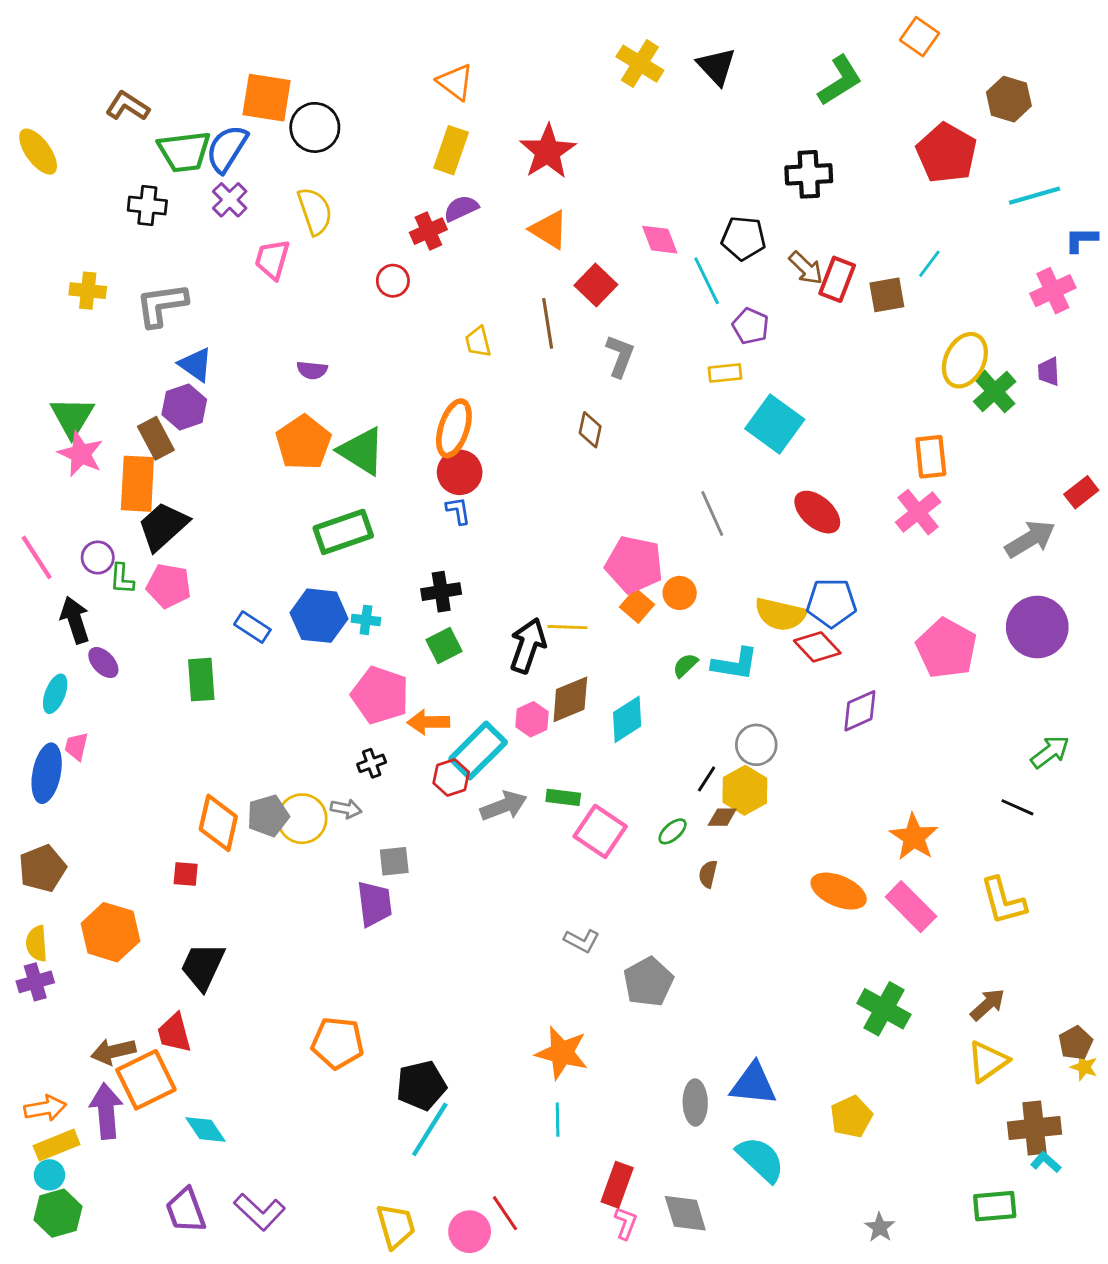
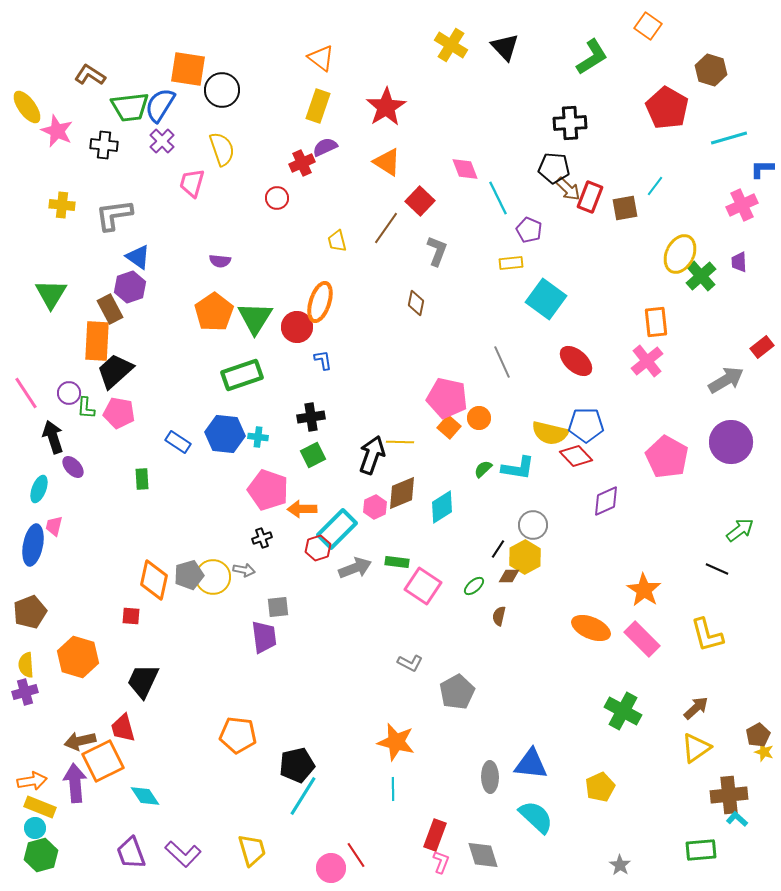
black pentagon: (743, 238) -> (554, 168), moved
brown line: (548, 323) -> (386, 228), turned 44
green triangle: (362, 451) -> (255, 318), turned 30
pink star: (81, 454) -> (57, 131), moved
red circle: (460, 472) -> (297, 327), moved
green rectangle: (201, 680) -> (142, 479), size x0.7
yellow rectangle: (57, 1145) -> (40, 807), turned 44
yellow trapezoid: (396, 1226) -> (252, 850), moved

